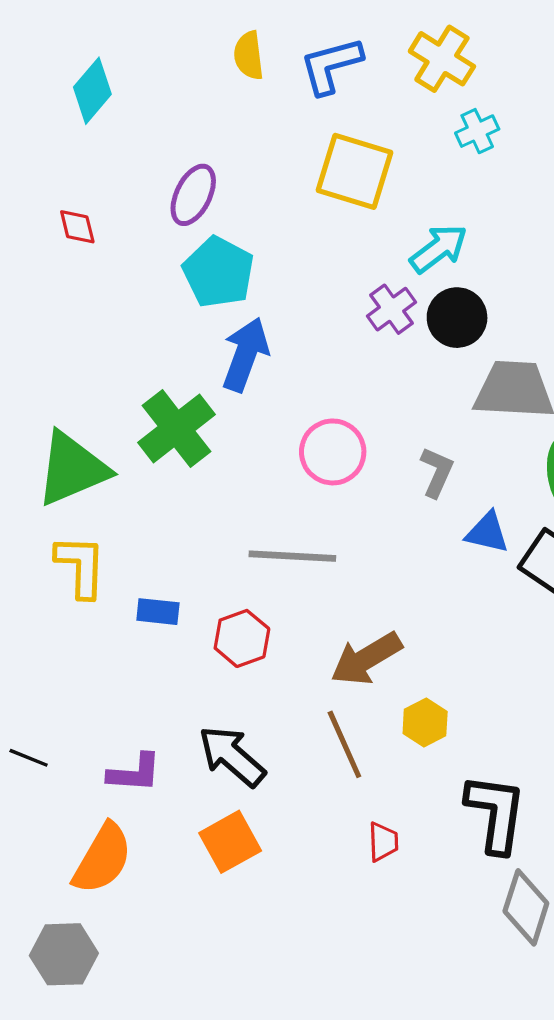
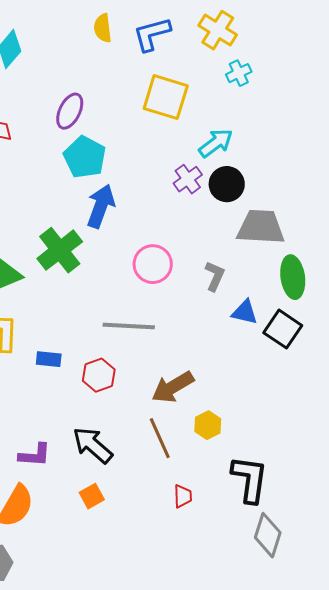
orange square: (230, 842) -> (92, 496), size x0.7

